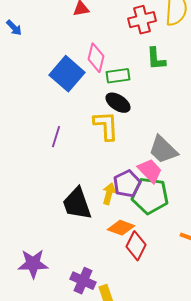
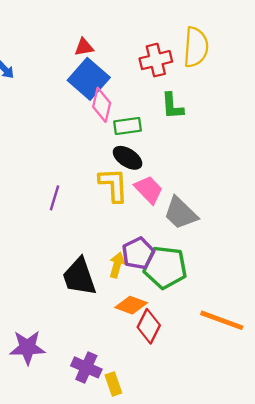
blue square: (67, 74) -> (89, 79), moved
pink trapezoid: (150, 171) -> (149, 190), moved

